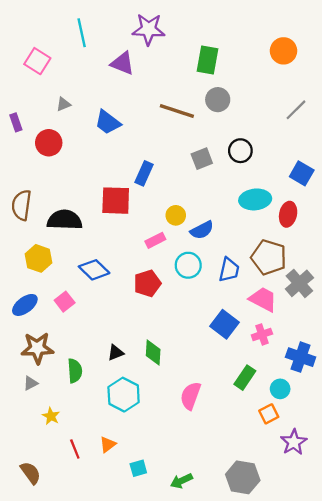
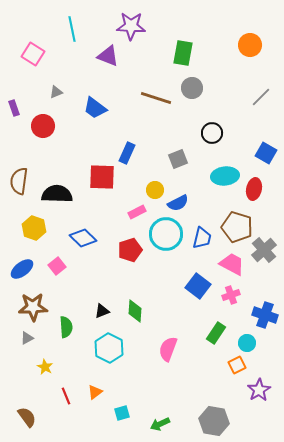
gray square: (202, 159) -> (178, 159), moved
cyan circle: (188, 265) -> (166, 234), size x1.4

